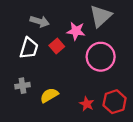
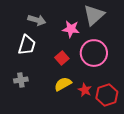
red square: (57, 46) -> (62, 58), moved
yellow semicircle: (49, 95) -> (63, 84), moved
red star: (87, 104) -> (85, 90), moved

